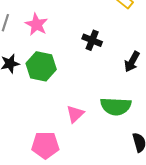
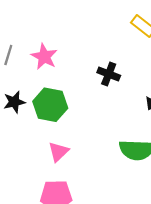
pink triangle: (75, 114) -> (58, 152), moved

